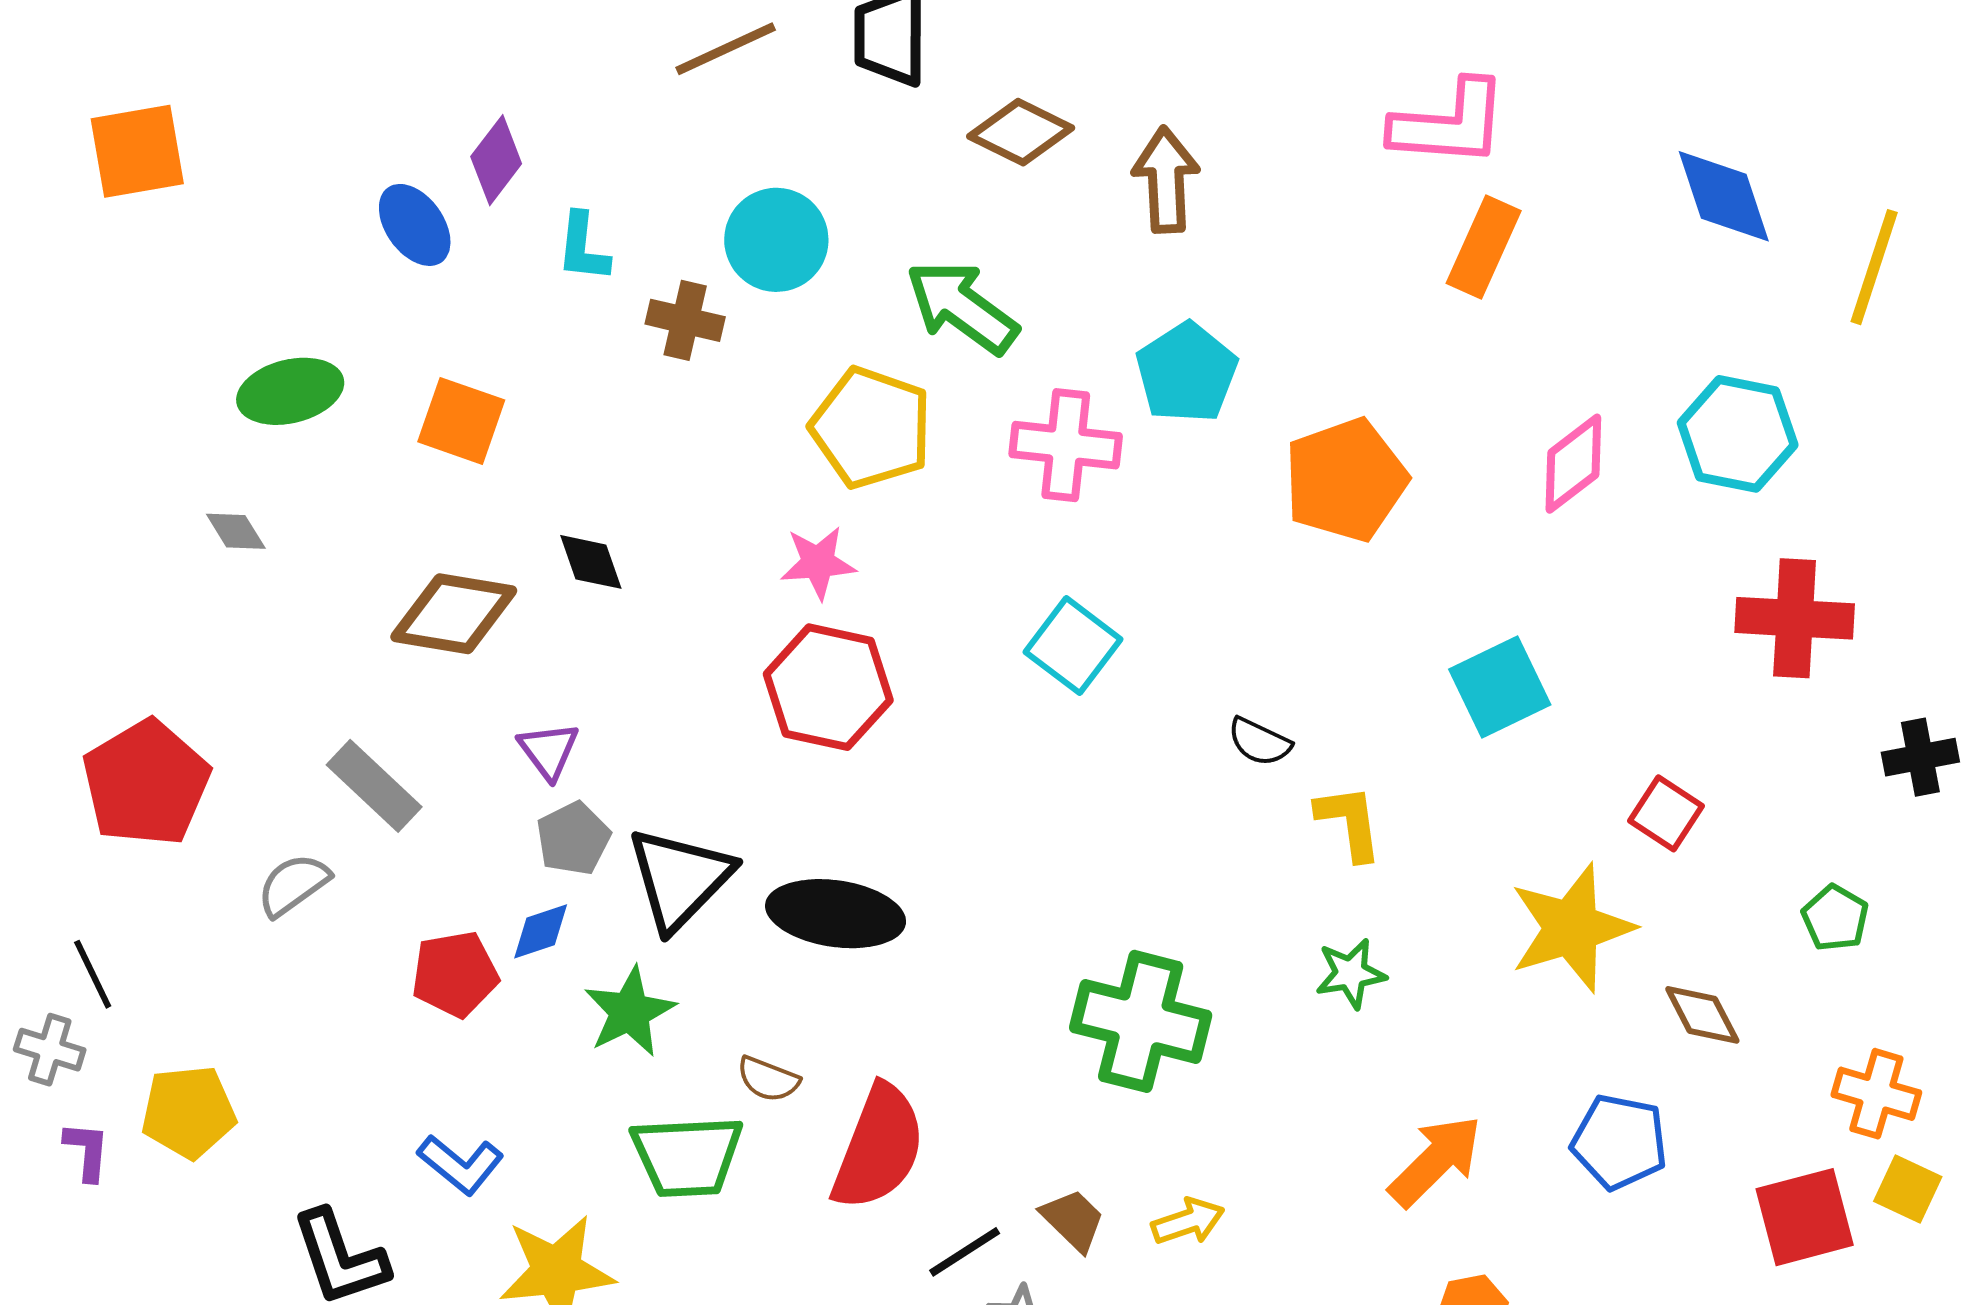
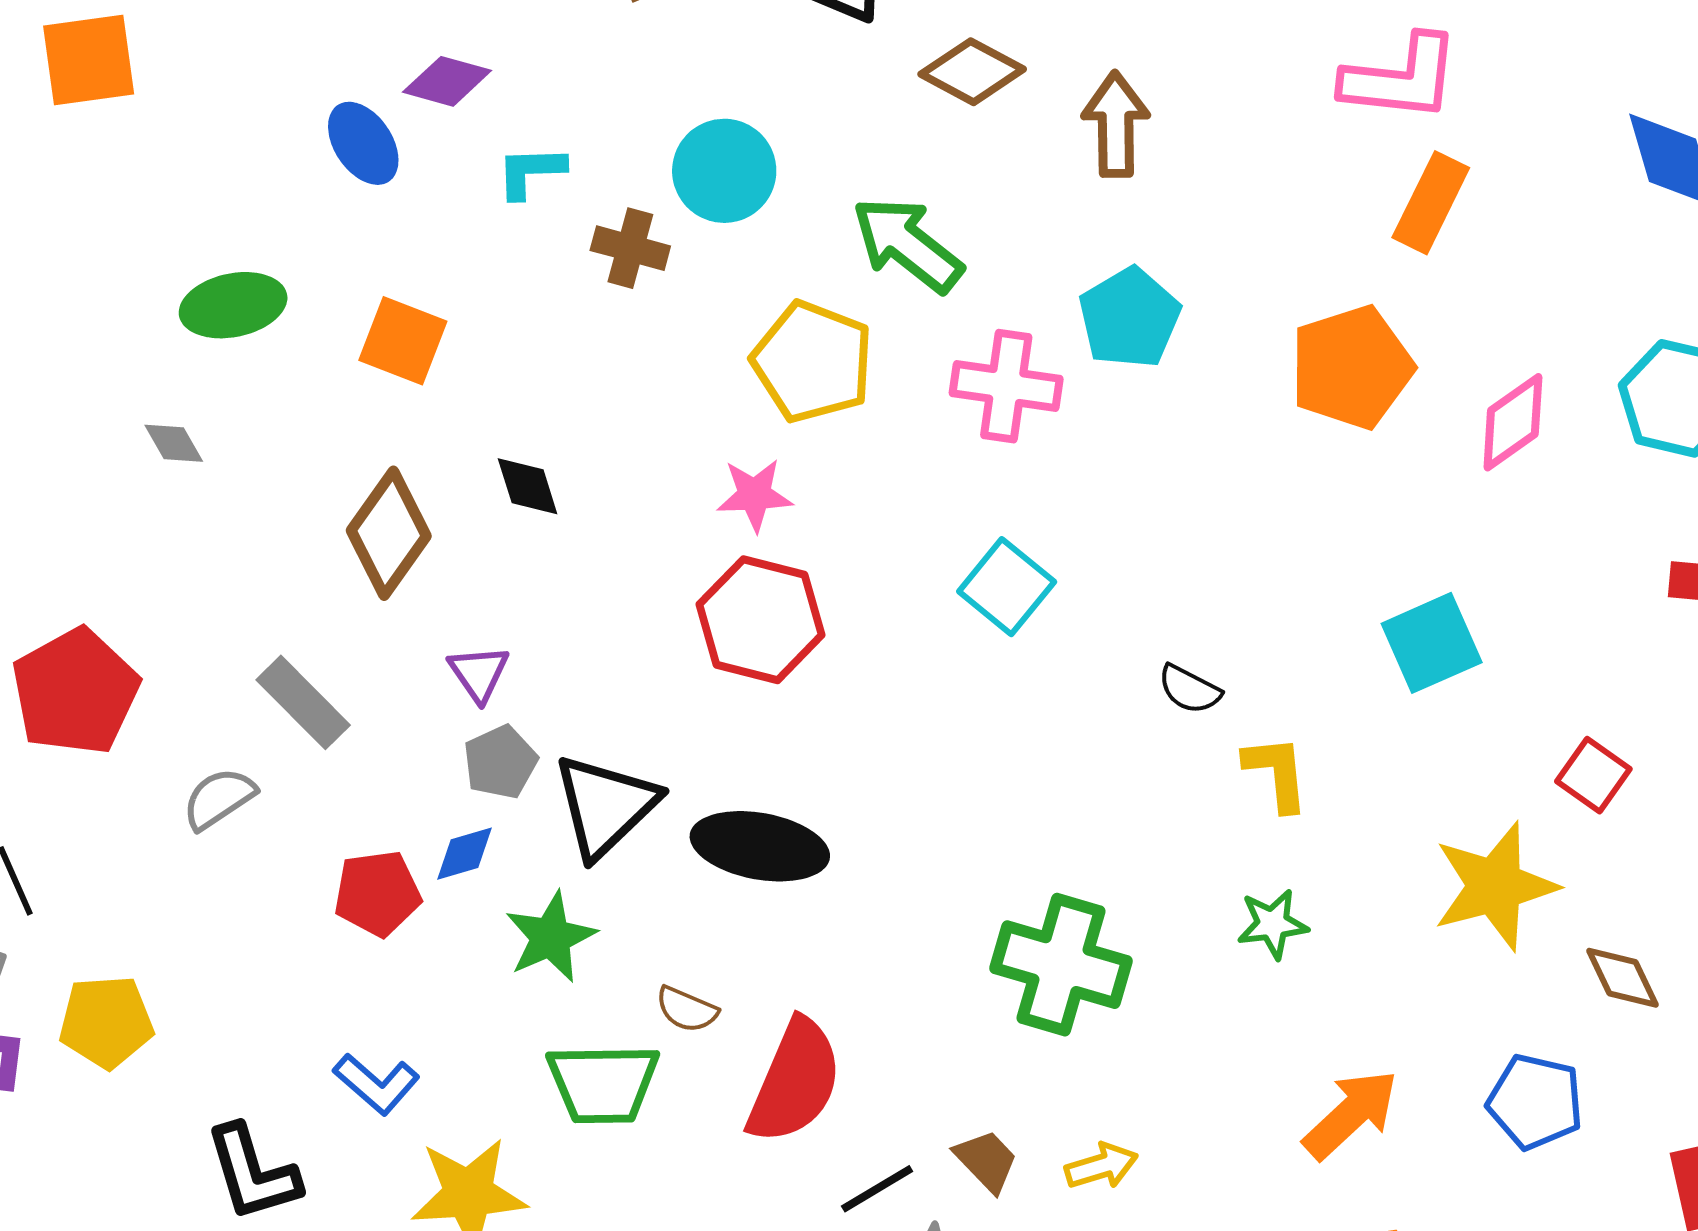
purple diamond: (496, 160) -> (447, 81), turned 66
cyan L-shape: (583, 247) -> (531, 172), turned 80
orange pentagon: (1346, 480) -> (1352, 367), moved
brown diamond: (454, 614) -> (389, 533), turned -66

